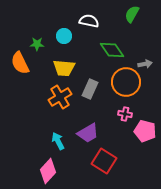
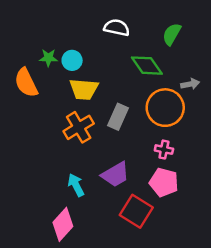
green semicircle: (132, 14) -> (172, 34), moved
cyan circle: (64, 36) -> (72, 60), moved
pink pentagon: (145, 131) -> (164, 182), moved

